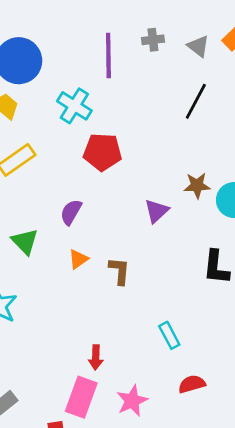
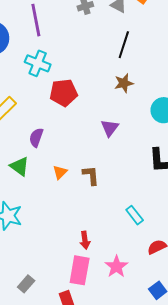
purple line: (108, 56) -> (36, 20), moved
brown star: (197, 185) -> (124, 83), moved
purple semicircle: (71, 212) -> (36, 137), moved

